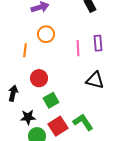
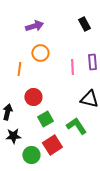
black star: (28, 117) -> (13, 136), moved
green L-shape: (83, 122) -> (76, 126), moved

